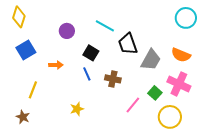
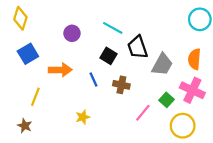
black square: (91, 53) -> (109, 56), moved
orange semicircle: (181, 55) -> (194, 59), turned 72
orange arrow: (56, 65) -> (60, 70), size x1.5

